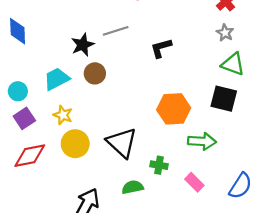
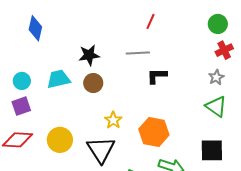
gray line: (116, 31) -> (138, 53), moved
black square: (224, 99) -> (212, 150), moved, turned -30
yellow star: (63, 115) -> (113, 120), moved

